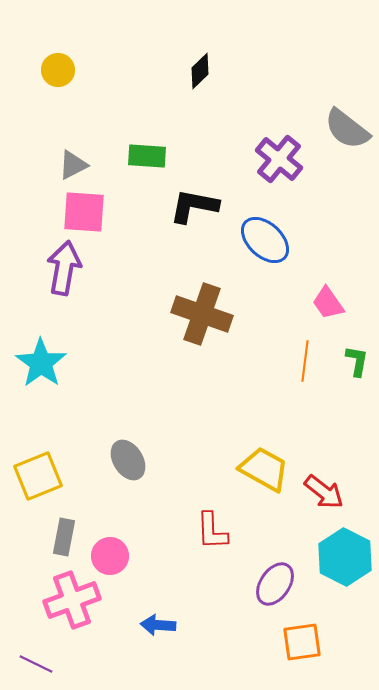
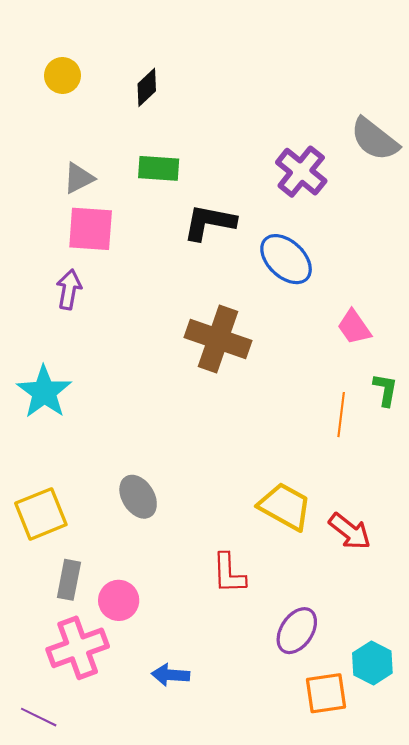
black diamond: (200, 71) -> (147, 87), moved
purple arrow: (64, 268) -> (69, 289), size x0.7
orange line: (305, 361) -> (341, 415), moved
cyan hexagon: (345, 557) -> (372, 663), moved, size x0.7

